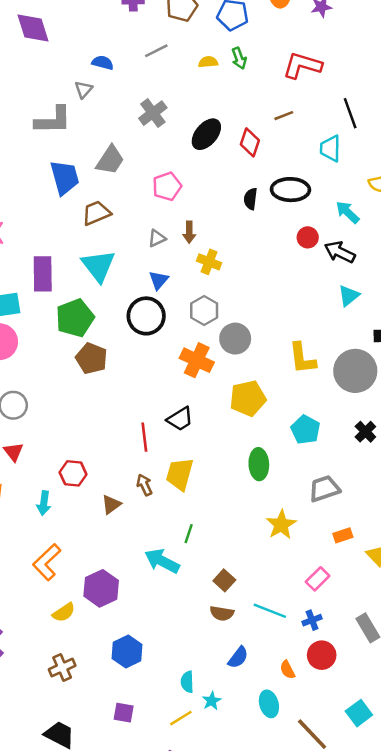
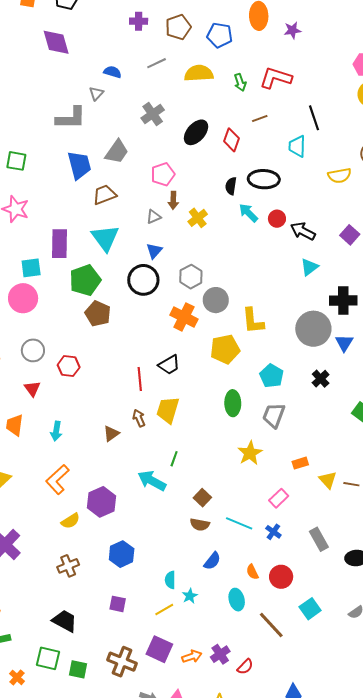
green arrow: (239, 58) -> (240, 82), moved
yellow semicircle: (208, 62) -> (199, 73), size x1.8
cyan arrow: (348, 212) -> (248, 213), moved
brown arrow: (189, 232) -> (173, 200), moved
yellow cross: (209, 262) -> (198, 218), moved, turned 30
yellow L-shape: (302, 358) -> (253, 321), moved
red hexagon: (73, 473) -> (69, 366), moved
gray trapezoid: (324, 489) -> (274, 415), moved, turned -52
blue cross: (312, 620) -> (273, 532), turned -35
red circle: (322, 655) -> (281, 577), moved

